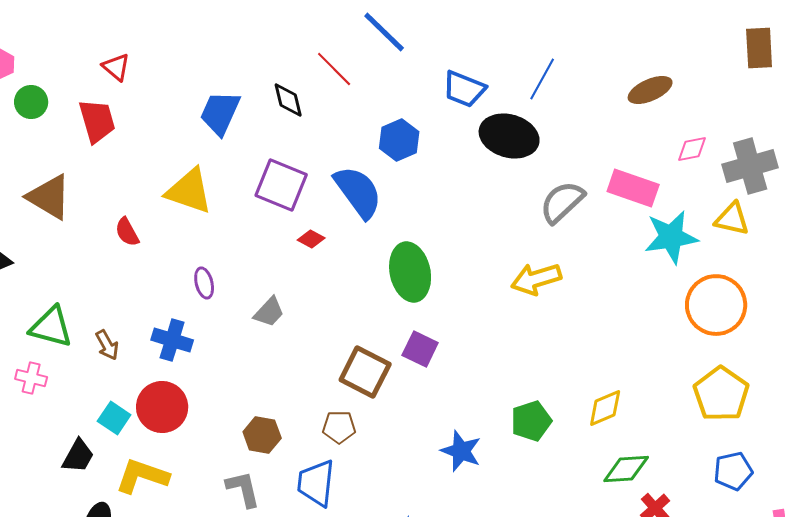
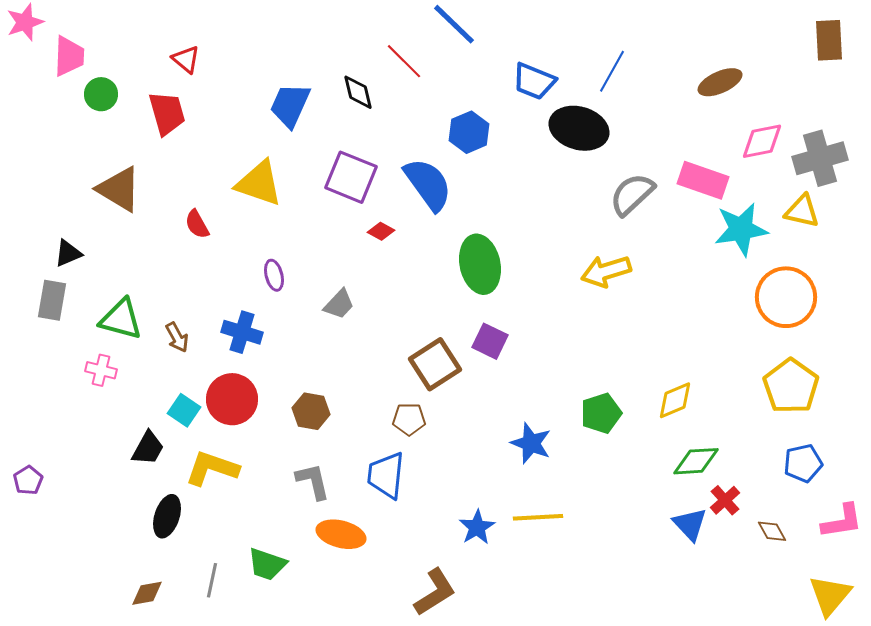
pink diamond: (692, 149) -> (762, 141), size x1.4
brown square: (365, 372) -> (435, 364), turned 30
brown hexagon: (262, 435) -> (311, 411), moved

